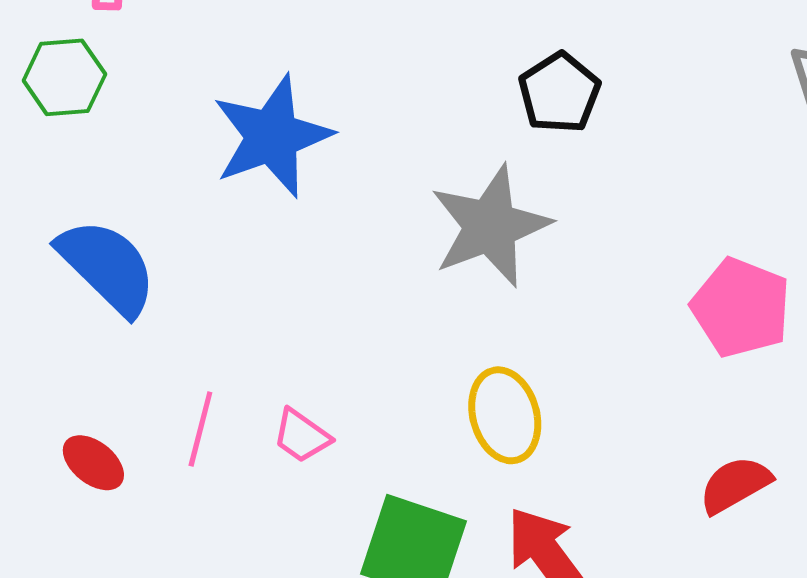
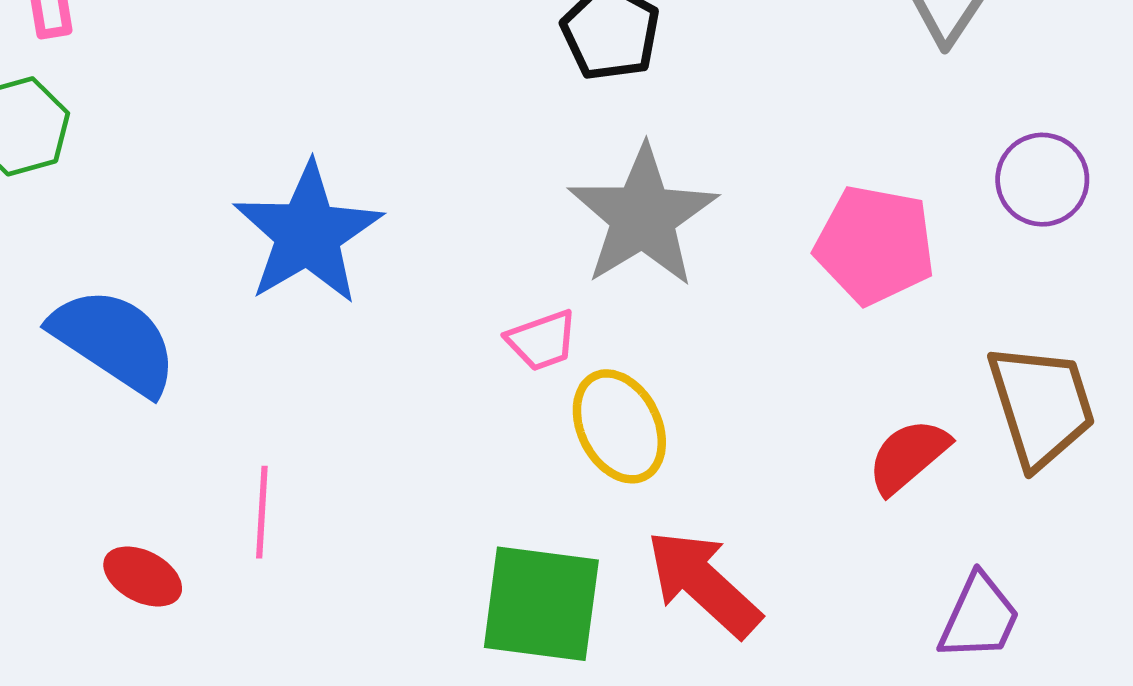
blue star: (272, 136) -> (308, 233), moved
gray star: (490, 226) -> (643, 216), moved
pink trapezoid: (302, 436) -> (542, 340), moved, turned -44

